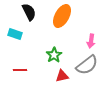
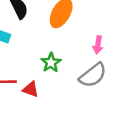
red triangle: (62, 76) -> (31, 89), moved, turned 32

